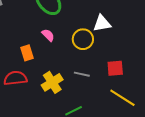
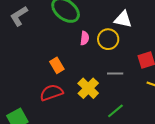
white triangle: (102, 23) -> (123, 19), turned 36
pink semicircle: (48, 35) -> (85, 38), moved, turned 64

